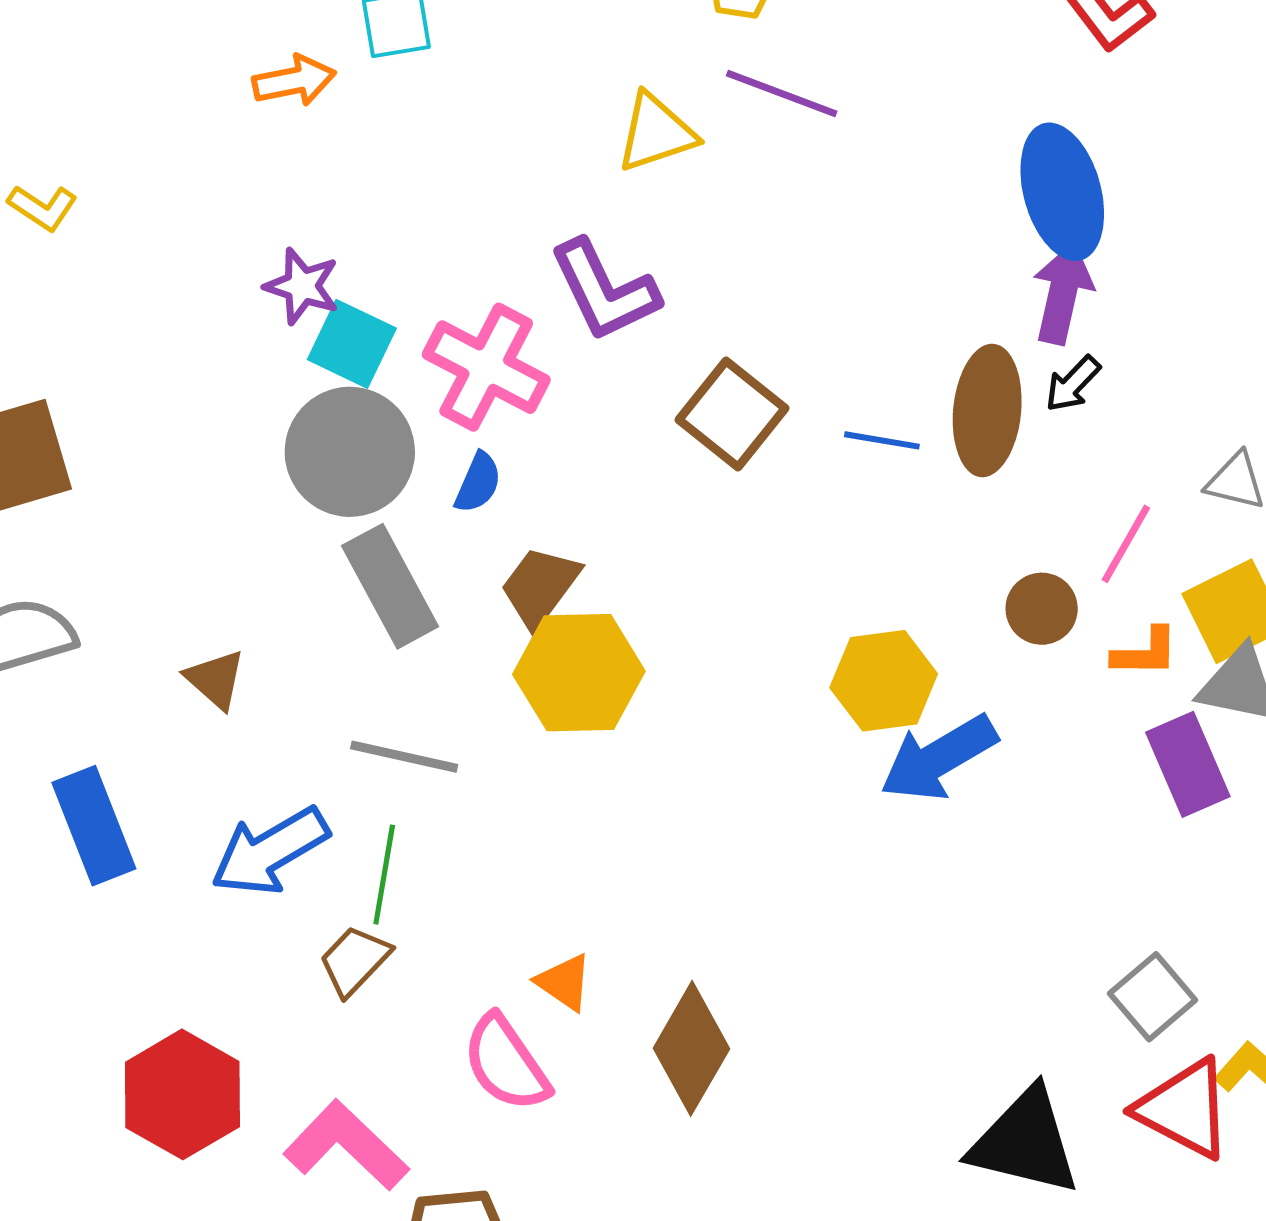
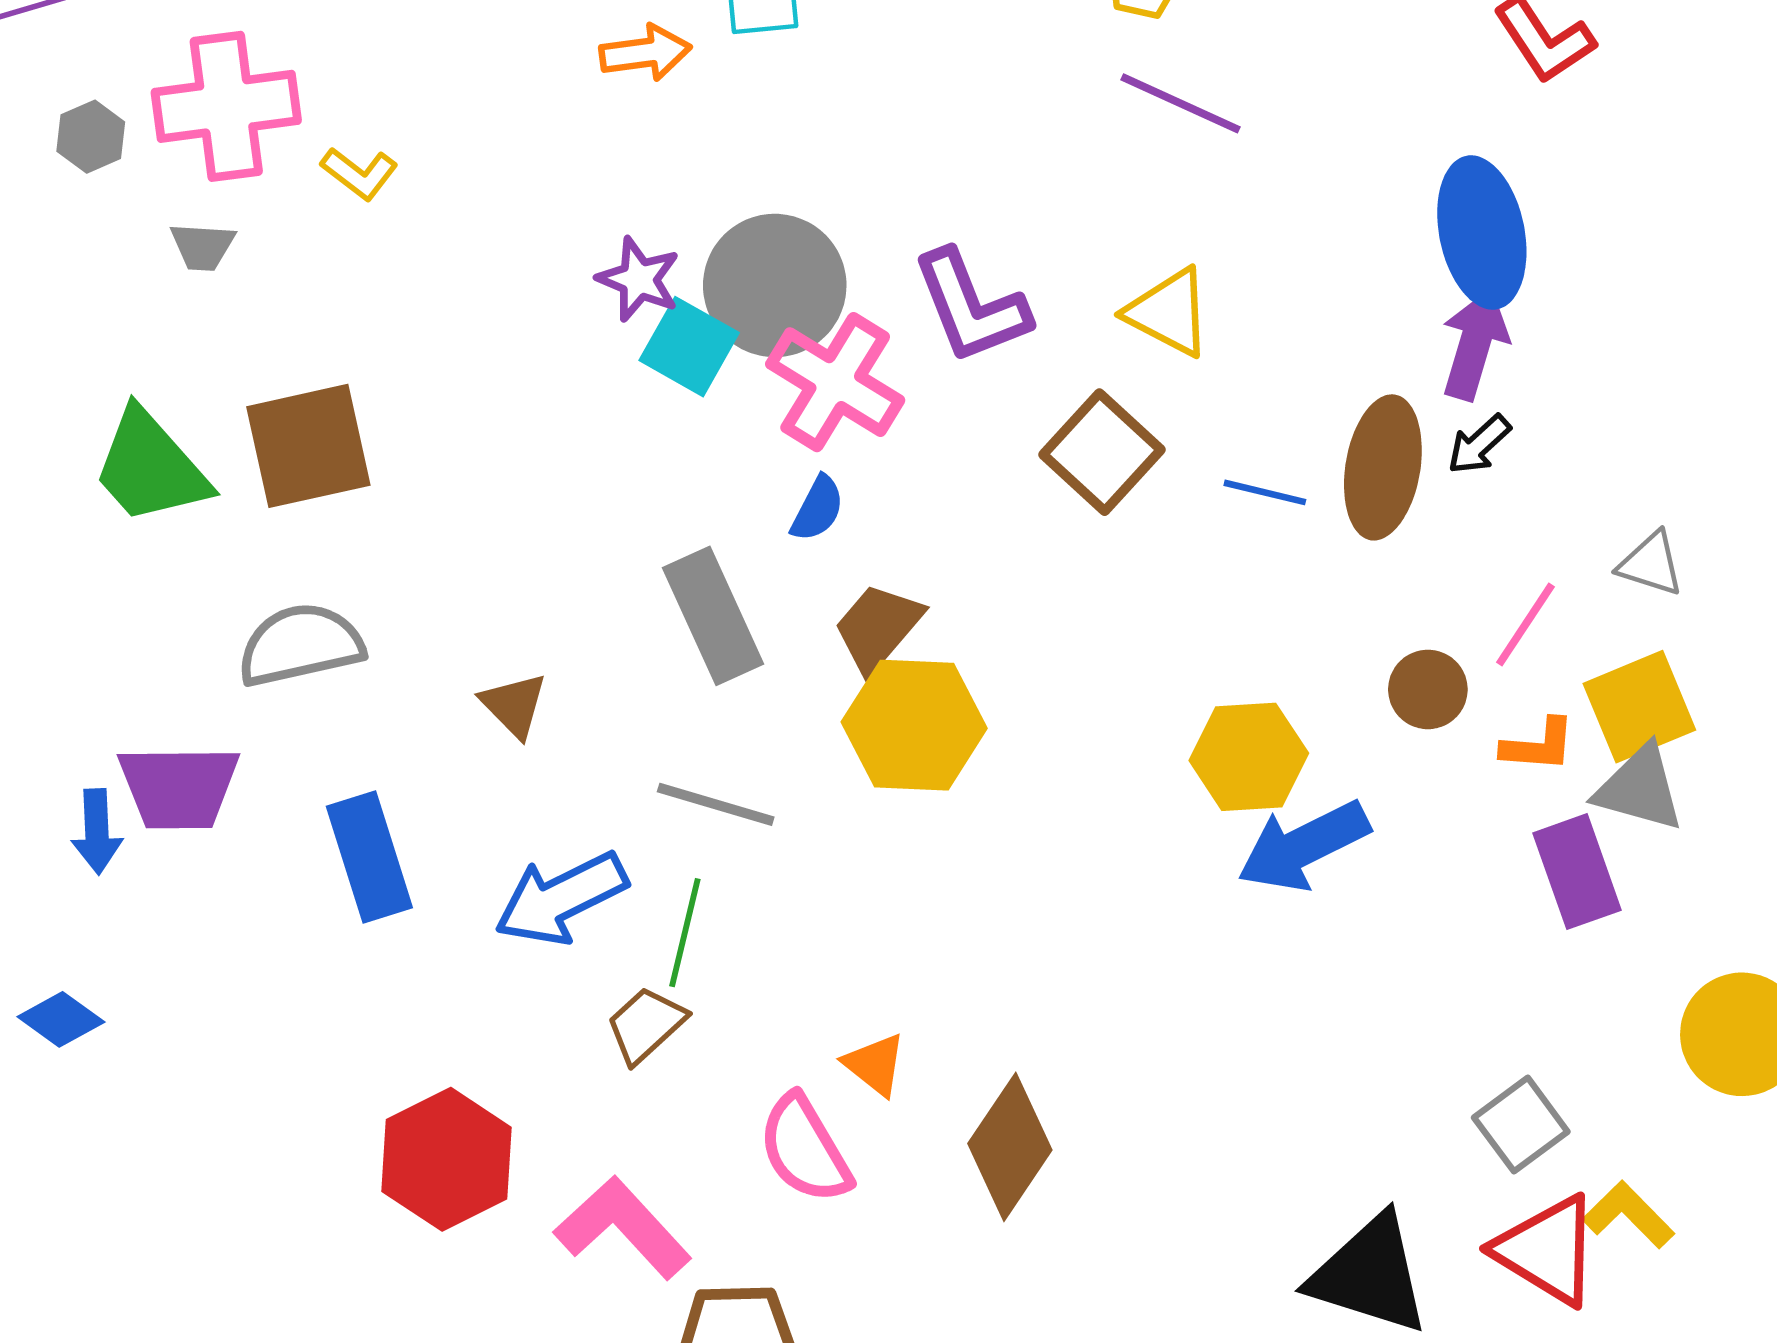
yellow triangle: (656, 133) -> (1169, 312), moved, turned 42
gray circle: (350, 452) -> (775, 285), moved

